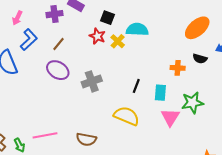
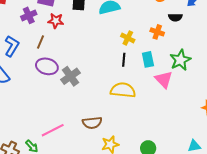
red star: (97, 36) -> (56, 21), moved
yellow cross: (118, 41) -> (128, 38), moved
orange cross: (178, 68) -> (157, 32), turned 32
gray cross: (92, 81) -> (70, 76), moved

